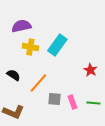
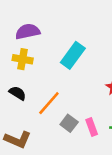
yellow cross: (30, 47) -> (23, 59), moved
gray square: (54, 99) -> (69, 123), turned 32

